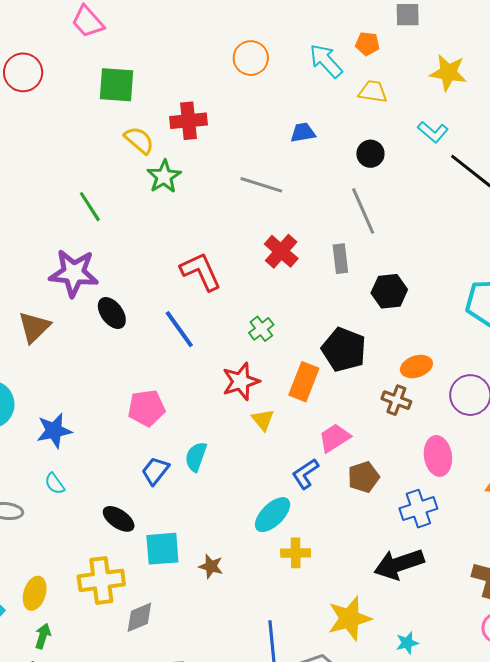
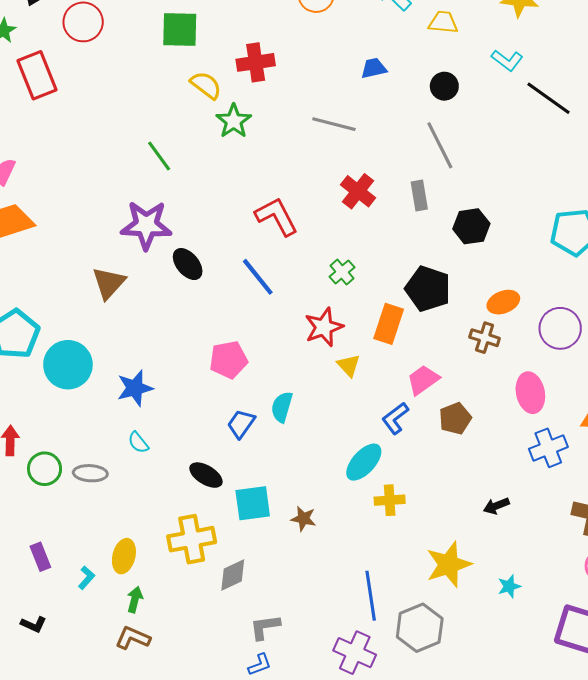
blue cross: (418, 509) -> (548, 448), moved
black arrow: (399, 564) -> (496, 506), size x0.5

